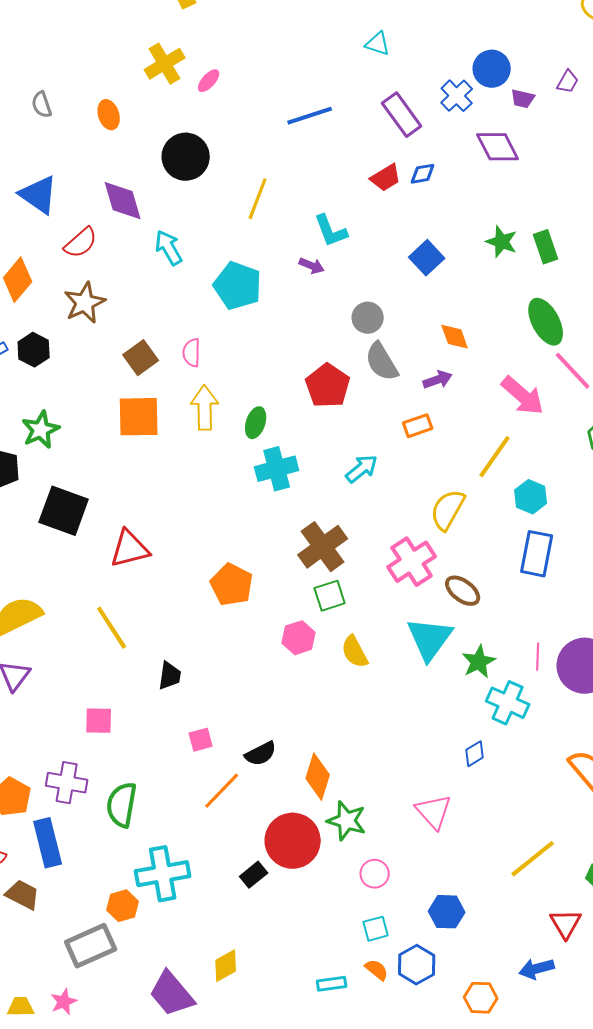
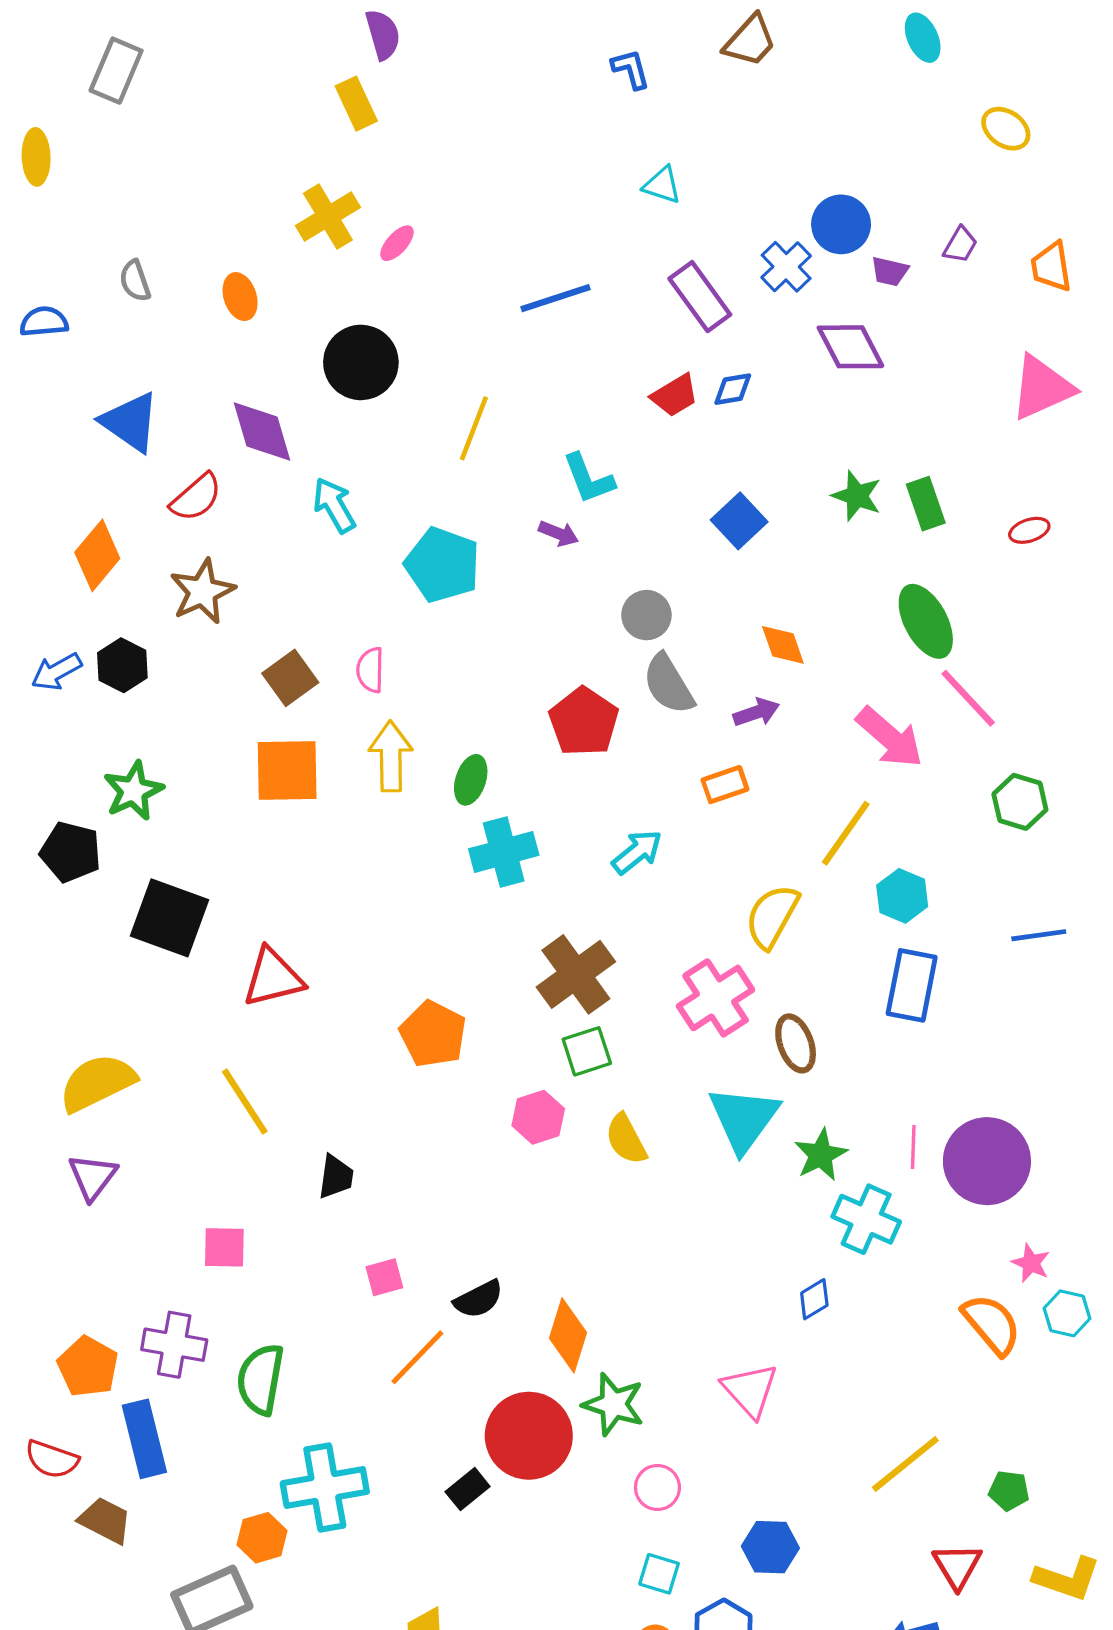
brown ellipse: (463, 591) -> (796, 1043), turned 33
cyan square: (376, 929) -> (659, 1574), turned 32

